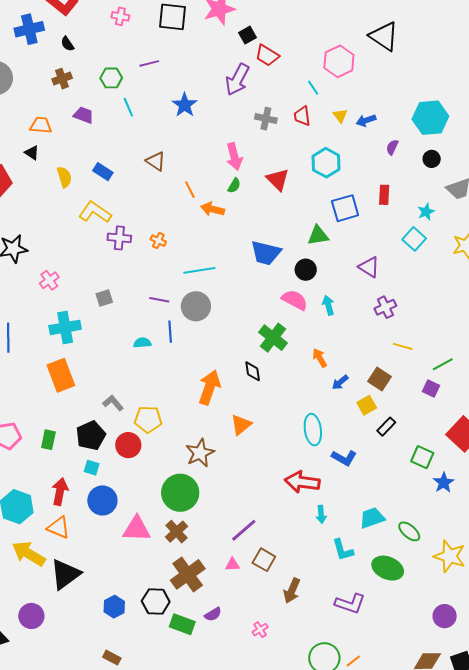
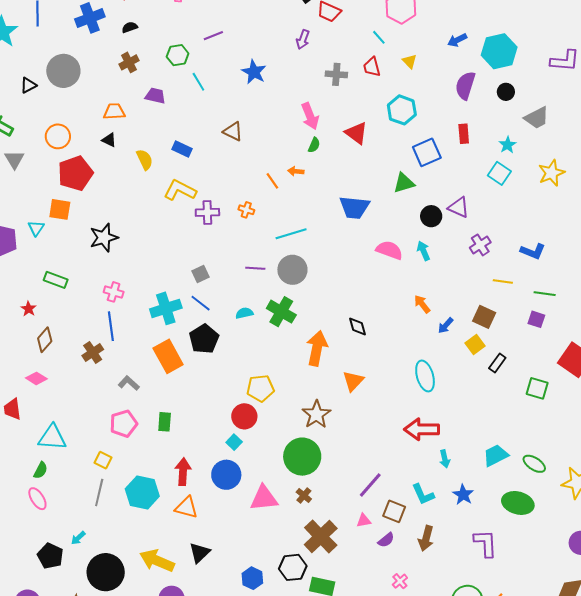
black semicircle: (67, 44) -> (130, 27), turned 112
purple arrow: (237, 79) -> (303, 40), size x0.6
blue arrow: (366, 120) -> (457, 40), moved
purple semicircle: (392, 147) -> (465, 86), size x1.8
orange line: (190, 190) -> (272, 181), moved
orange arrow: (213, 209) -> (296, 171), size x0.7
black circle: (306, 270) -> (431, 216), moved
pink cross: (49, 280) -> (114, 292), moved, turned -30
blue line: (170, 332) -> (201, 303), moved, turned -40
green cross: (273, 338) -> (281, 312), moved
green line: (443, 364) -> (545, 294), turned 45
gray L-shape: (113, 403) -> (129, 383), moved
black pentagon: (91, 436) -> (204, 339), moved
blue L-shape: (344, 458) -> (533, 251), moved
cyan square: (92, 468) -> (234, 442), moved, turned 35
blue star: (444, 483) -> (463, 495), moved
brown cross: (177, 532) -> (304, 496), size x0.7
cyan L-shape: (343, 550) -> (423, 494), moved
yellow arrow: (29, 554) -> (157, 561), moved
black triangle: (65, 574) -> (200, 553), size x0.7
purple L-shape: (350, 604) -> (486, 543), turned -104
purple semicircle: (213, 614) -> (386, 540), moved

